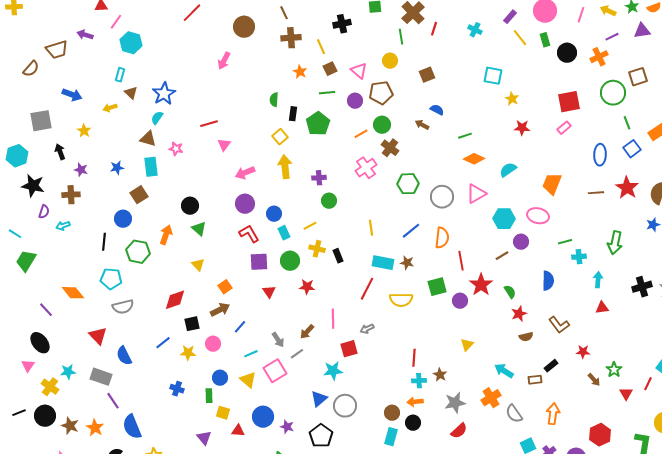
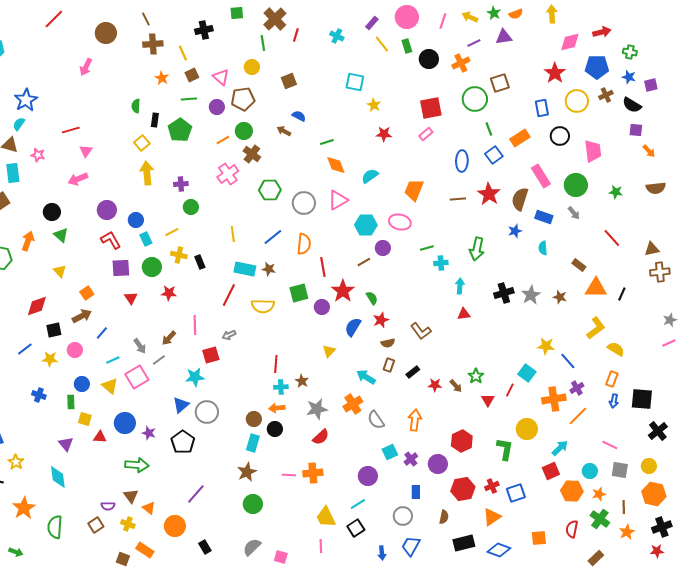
orange diamond: (474, 159) -> (336, 165), turned 45
pink arrow: (245, 173) -> (78, 179), moved
blue semicircle: (548, 281) -> (353, 327), moved, turned -150
red star: (583, 352) -> (435, 385), moved
brown rectangle: (535, 380) -> (389, 365), moved, turned -64

